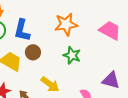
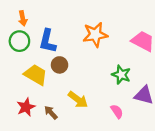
green star: (72, 55) -> (121, 75), moved

